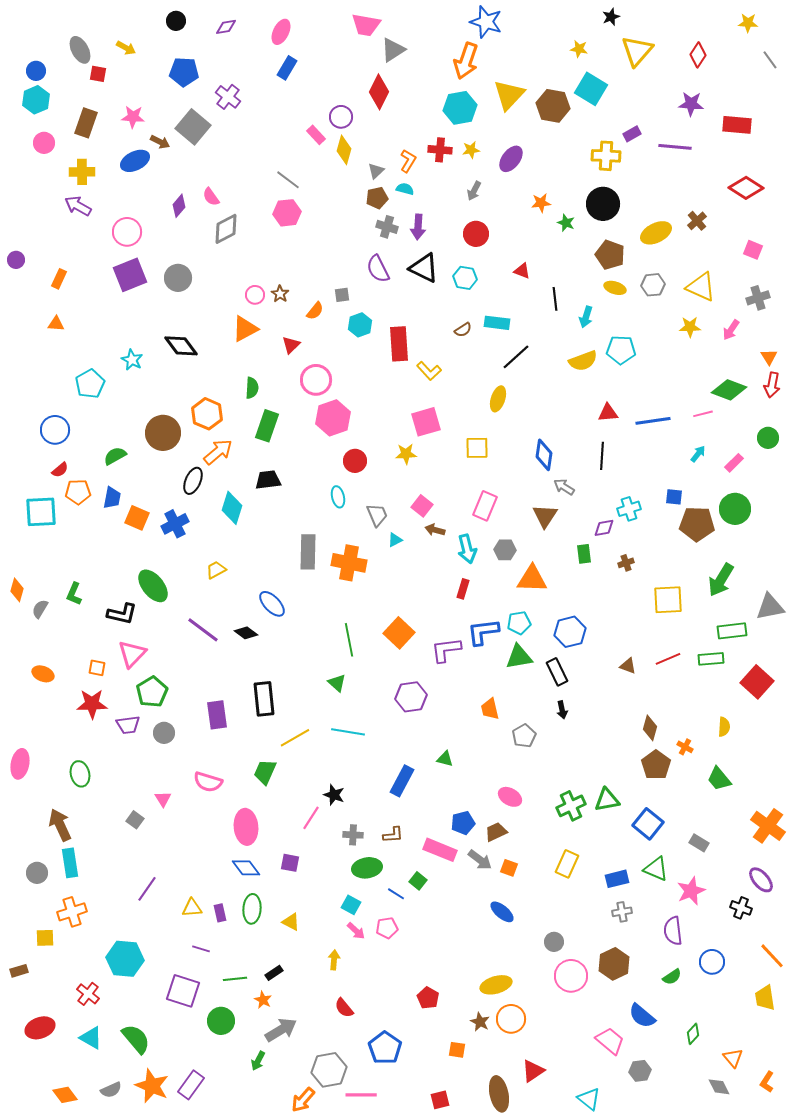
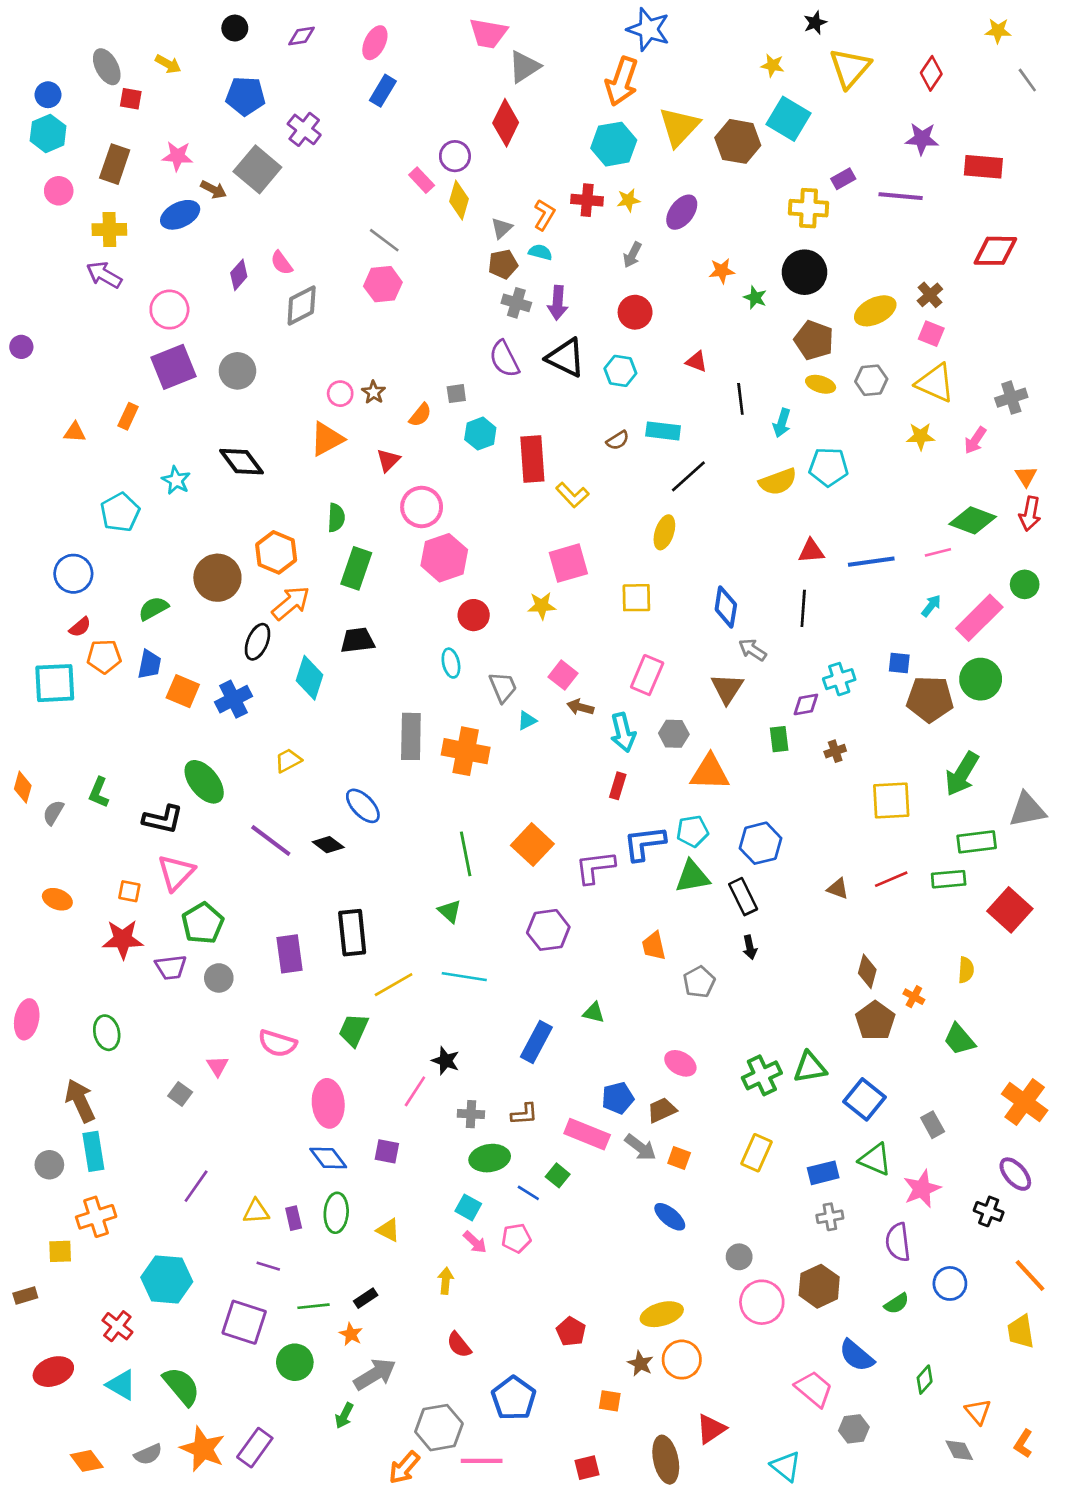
red diamond: (746, 188) -> (995, 251), turned -32
pink square: (753, 250) -> (931, 334), moved
orange rectangle: (59, 279) -> (128, 416), moved
pink rectangle: (734, 463) -> (979, 618), size x1.8
gray rectangle: (699, 843) -> (933, 1125), turned 30

